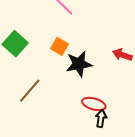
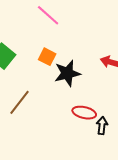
black arrow: (101, 119) -> (102, 126), moved

